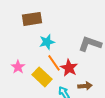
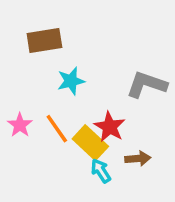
orange line: (54, 63) -> (57, 129), moved
yellow rectangle: (42, 77) -> (90, 143), moved

